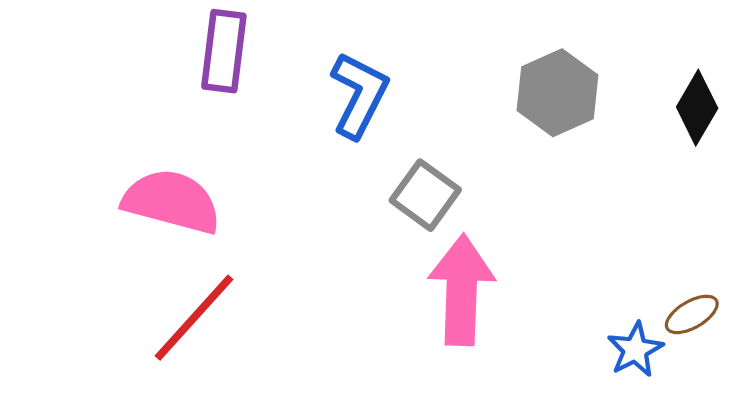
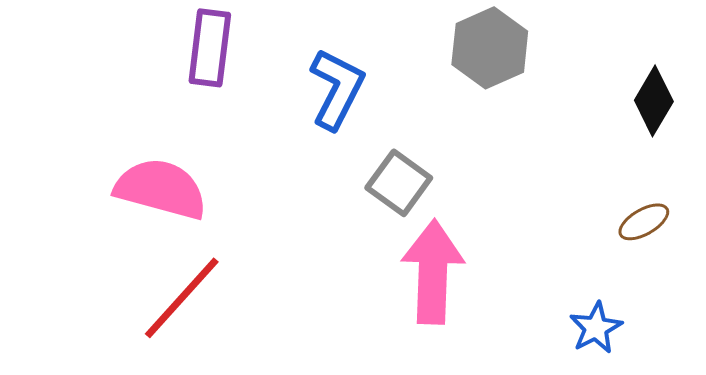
gray hexagon: (557, 93) -> (490, 48), moved
brown ellipse: (692, 314) -> (644, 222), moved

